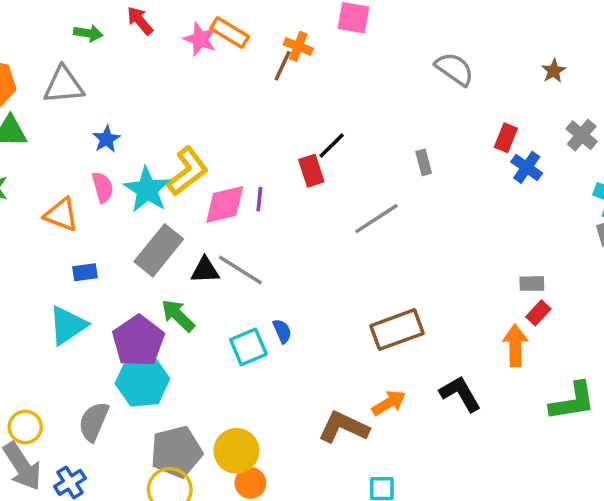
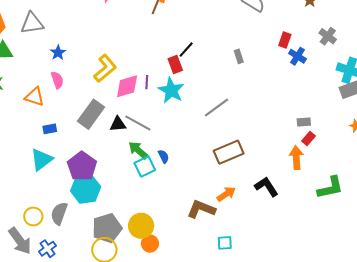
cyan star: (147, 190) -> (171, 90), moved
gray line: (376, 219) -> (216, 107), moved
green arrow: (178, 315) -> (138, 150), moved
yellow circle: (25, 427) -> (33, 216), moved

